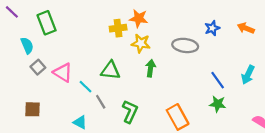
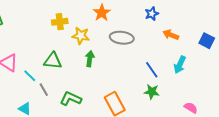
orange star: (139, 18) -> (102, 13), moved, turned 30
blue star: (212, 28) -> (152, 14), moved
orange arrow: (246, 28) -> (171, 35), moved
green L-shape: (130, 112) -> (71, 99), turned -90

